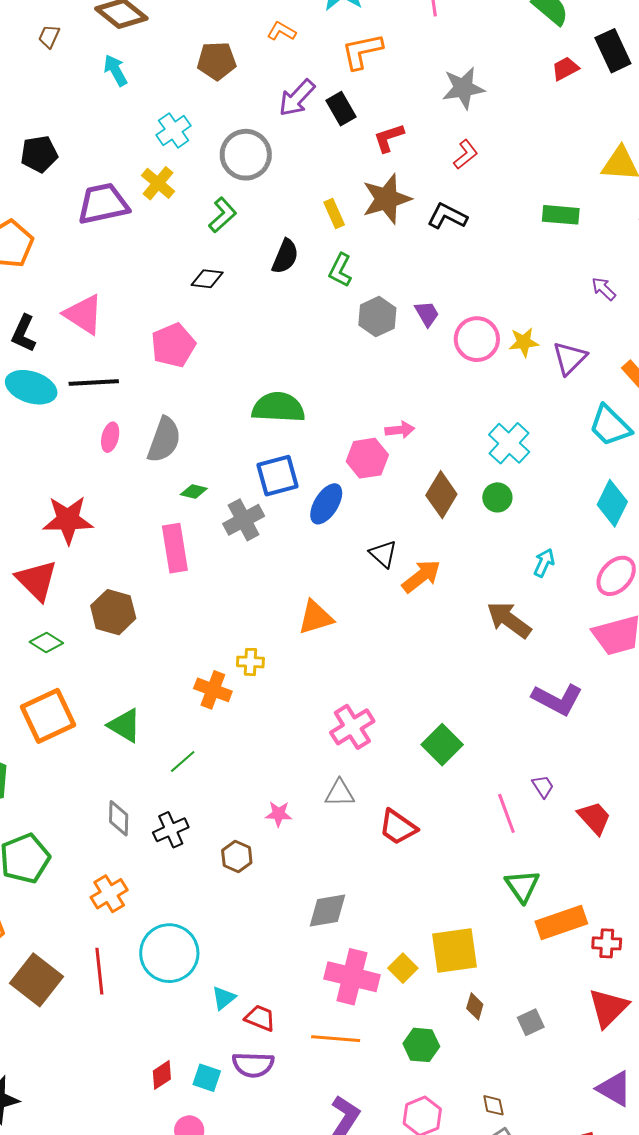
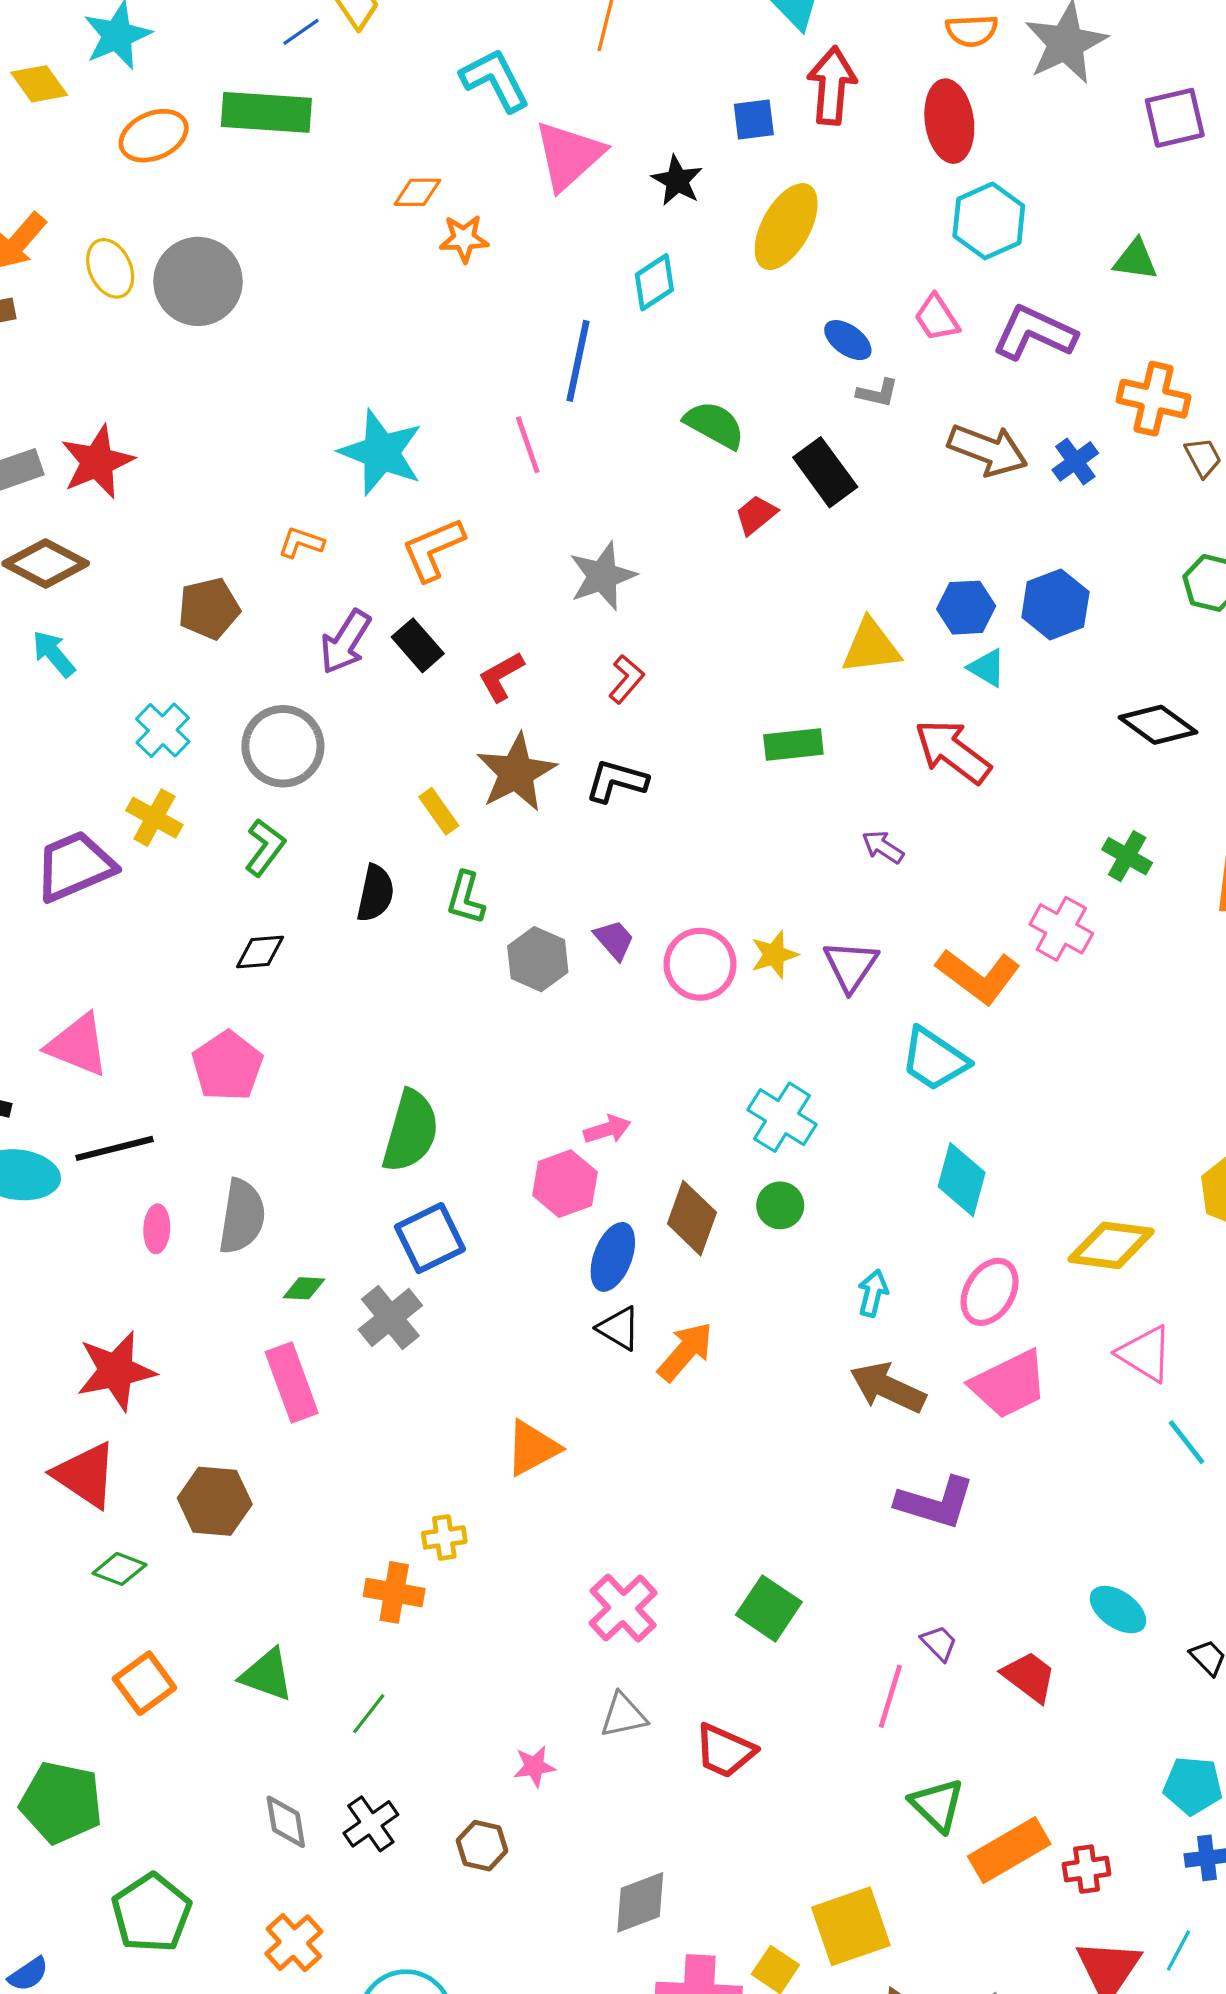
green semicircle: (278, 407) -> (410, 1131), turned 114
blue ellipse: (326, 504) -> (613, 1257), moved
brown arrow: (509, 620) -> (888, 1388), moved
orange square: (48, 716) -> (144, 1683), size x0.7
pink line: (506, 813) -> (890, 1696), turned 48

